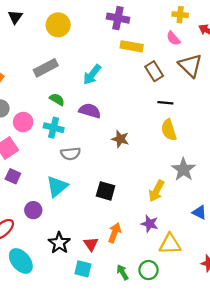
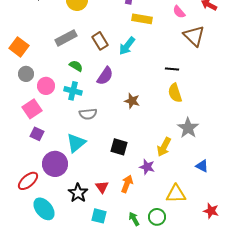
brown rectangle: (154, 71) -> (100, 41), moved
cyan arrow: (92, 75) -> (127, 46), moved
purple semicircle: (90, 111) -> (105, 76), turned 108
purple circle: (33, 210) -> (55, 164), size x1.6
purple star: (150, 224) -> (147, 167), moved
red triangle: (91, 244) -> (102, 187), moved

